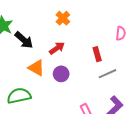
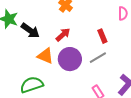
purple circle: (61, 74) -> (70, 59), size x1.5
gray line: (108, 74) -> (98, 58), moved

